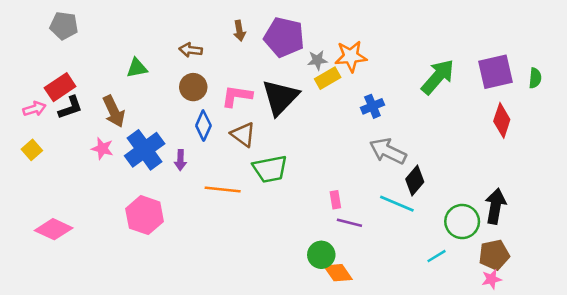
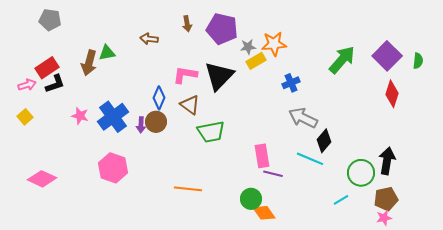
purple square: (495, 72) -> (387, 56), turned -32
brown circle: (193, 87) -> (156, 122), moved
brown arrow: (114, 111) -> (89, 63), moved, turned 40
orange line: (223, 189) -> (188, 189), moved
pink rectangle: (335, 200) -> (262, 156), size x1.6

